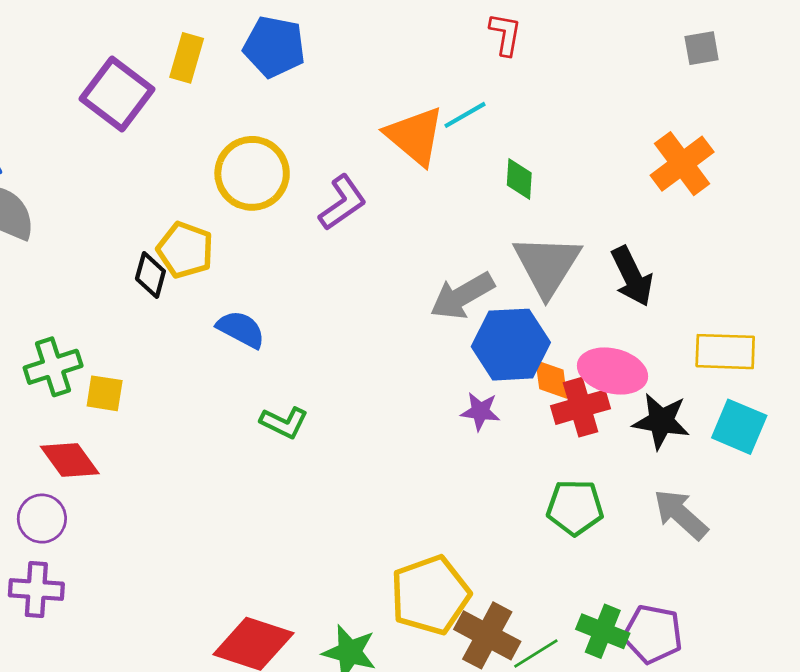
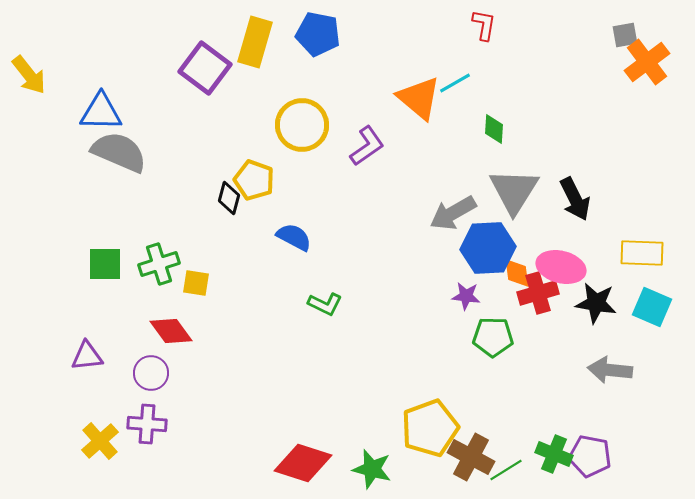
yellow rectangle: (187, 58) -> (255, 42), size x1.4
orange cross: (682, 164) -> (647, 62), moved
green pentagon: (575, 507) -> (493, 337), moved
gray arrow: (681, 514) -> (610, 370), turned -36

